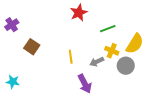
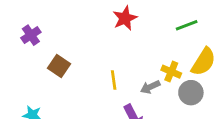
green line: (108, 29) -> (187, 25), moved

